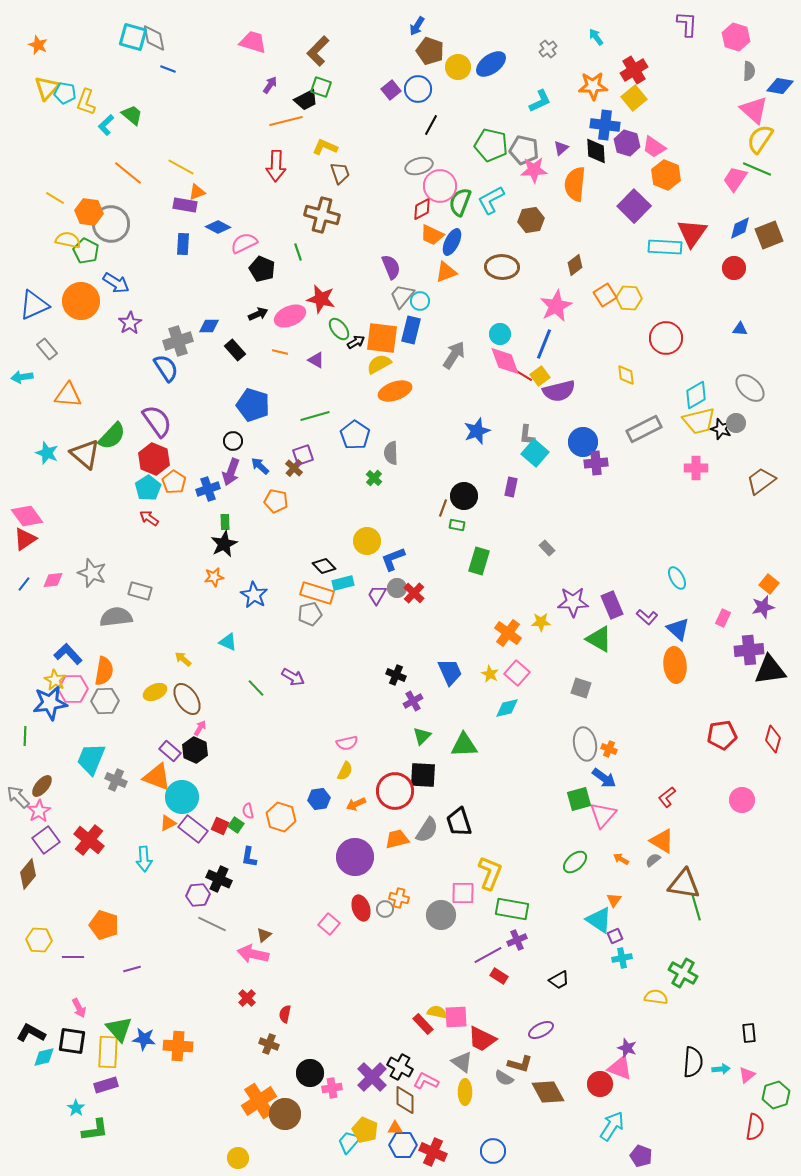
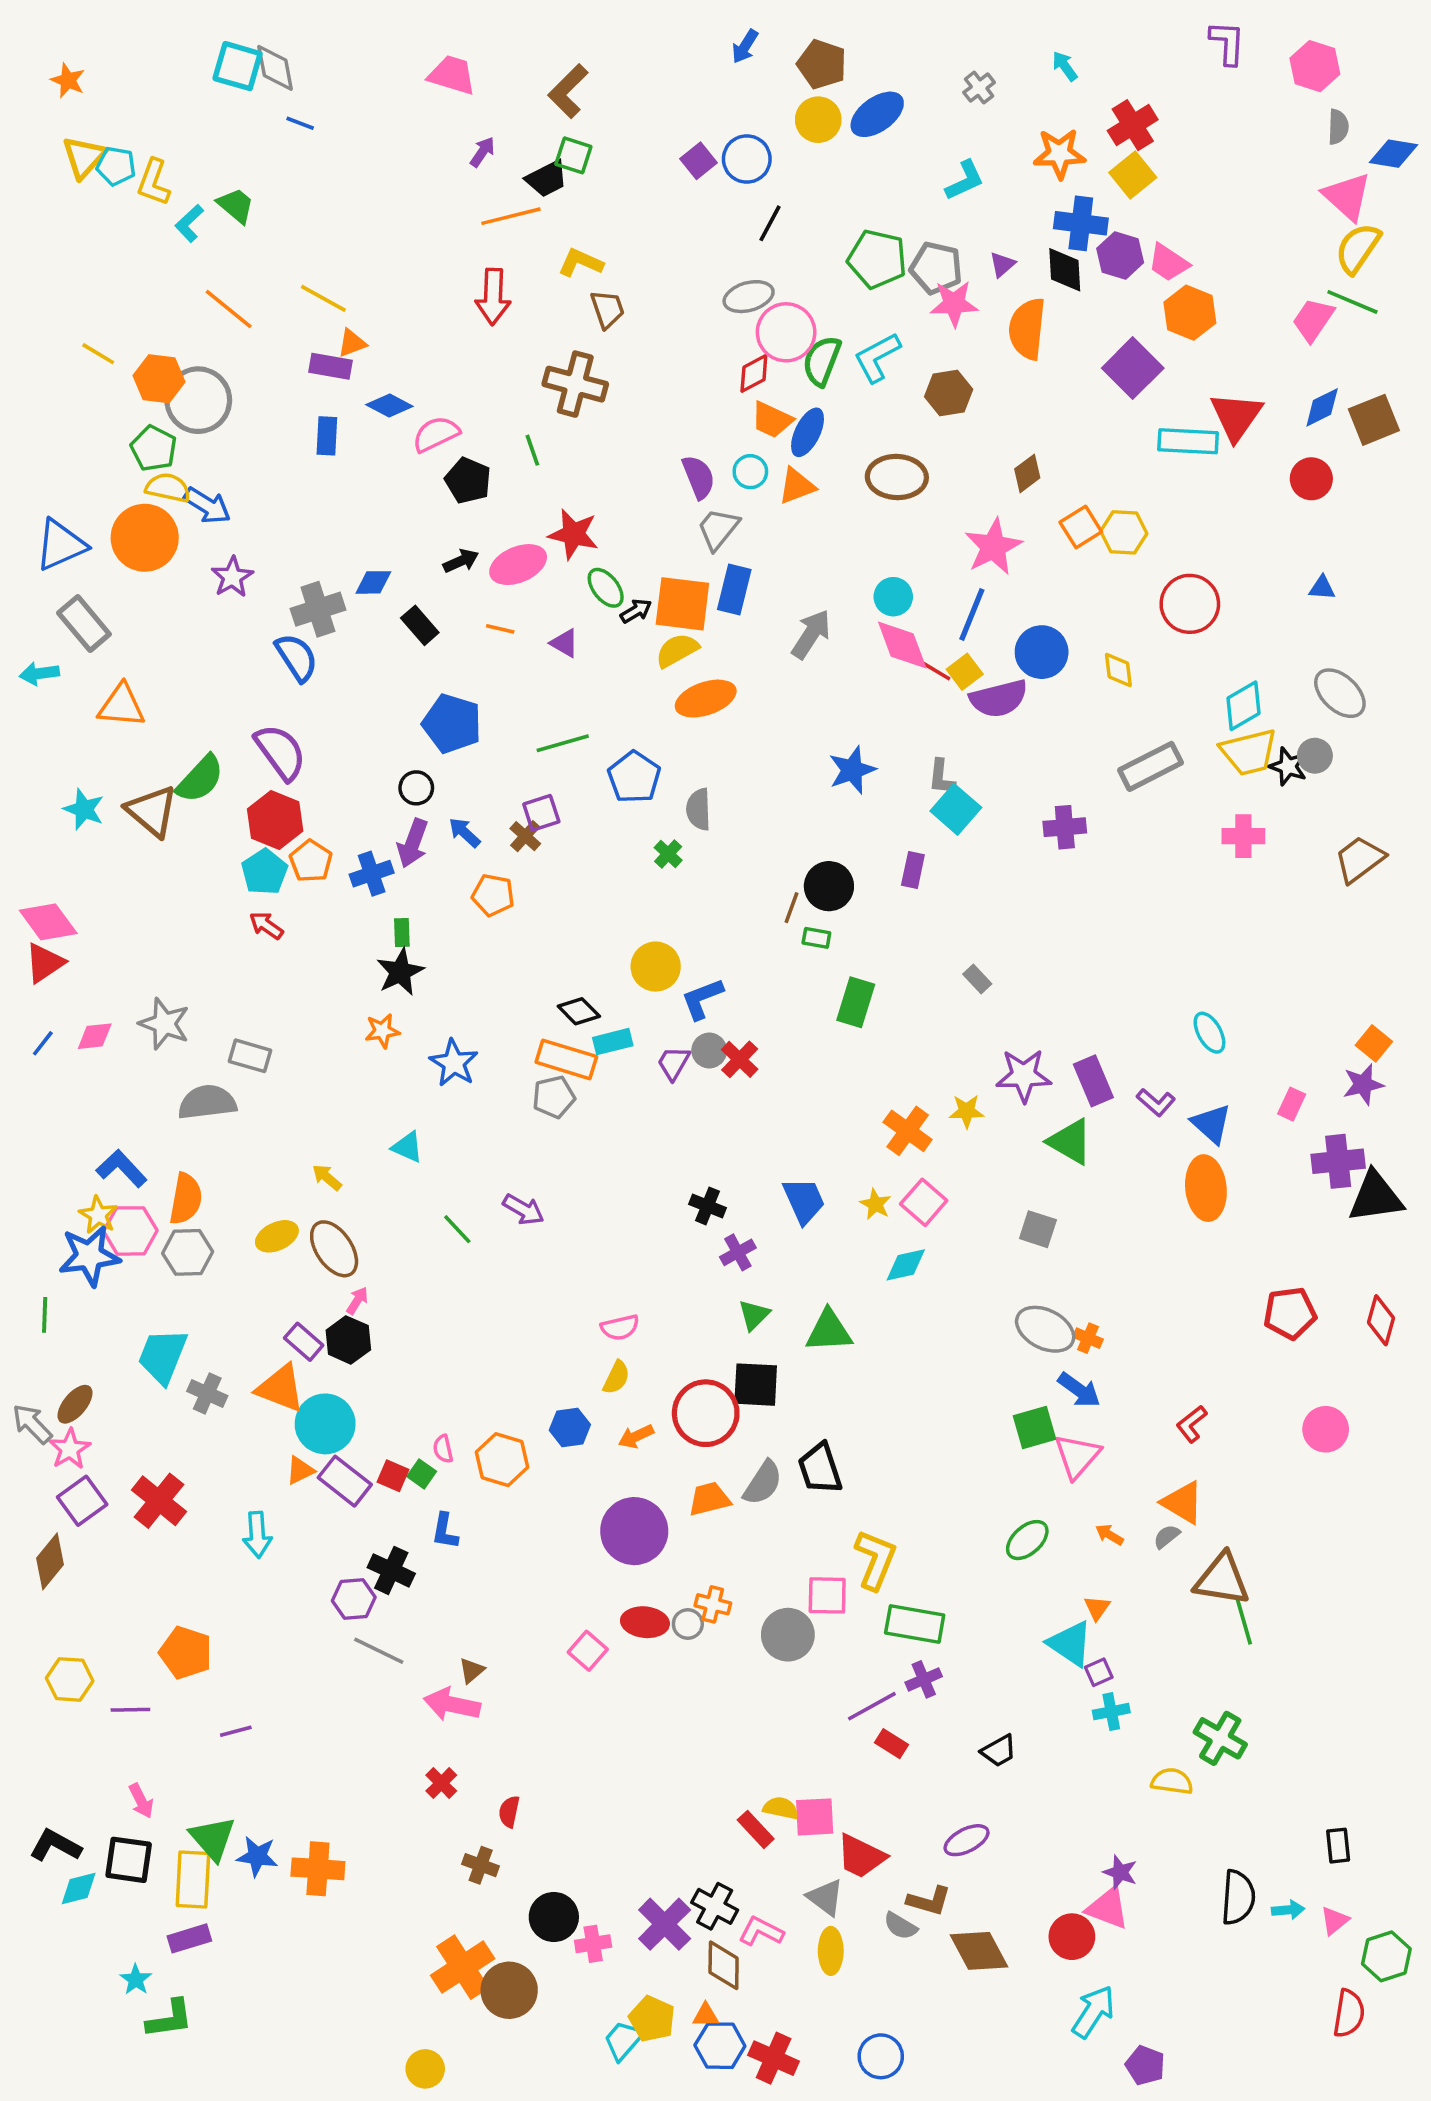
brown pentagon: (430, 51) -> (822, 64), moved
yellow semicircle: (68, 240) -> (168, 488), moved
cyan circle: (420, 301) -> (750, 472), moved
gray rectangle: (47, 349) -> (84, 624), size x1.4
blue circle: (583, 442) -> (1042, 652), moved
gray ellipse: (585, 744) -> (1045, 1329), turned -52
red ellipse: (361, 908) -> (645, 1622), turned -65

